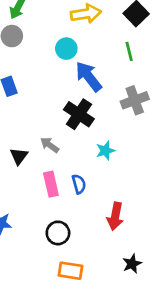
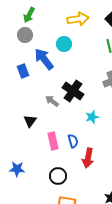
blue arrow: (89, 77) -> (44, 59), moved
gray arrow: (50, 145) -> (52, 101), moved
red arrow: (115, 216) -> (88, 158), moved

